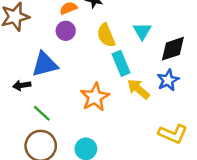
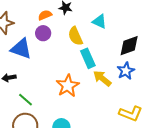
cyan triangle: (142, 31) -> (99, 21), moved, turned -35
blue triangle: (45, 64) -> (21, 49), moved, turned 35

